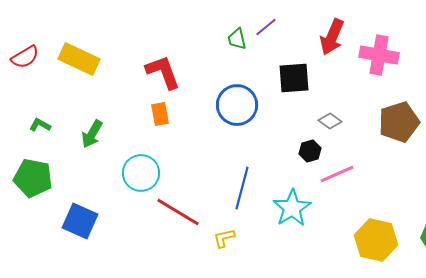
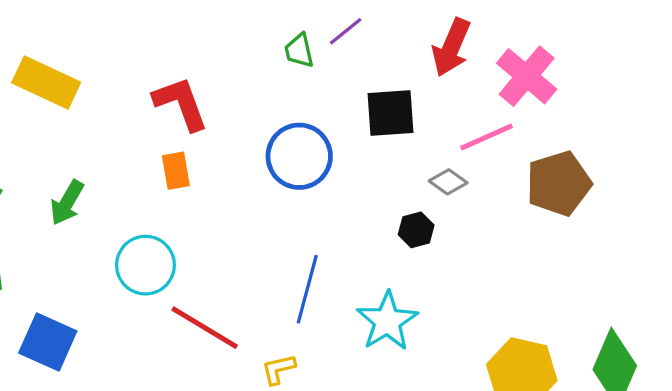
pink cross: (379, 55) -> (527, 76), turned 30
pink line: (337, 174) -> (487, 137), moved

